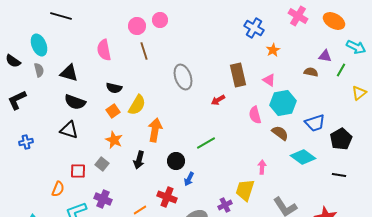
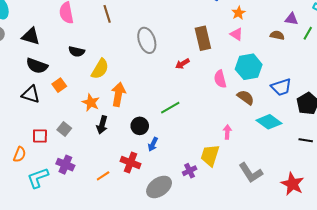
pink triangle: (269, 80) -> (236, 34), moved
orange square: (113, 111) -> (59, 85), moved
orange star: (114, 140) -> (91, 102), moved

